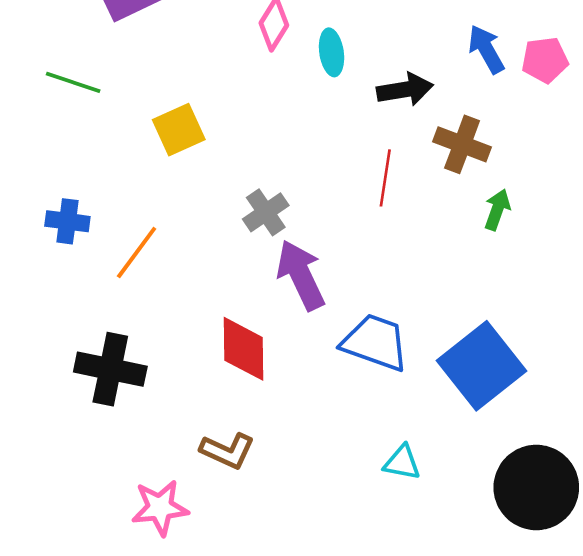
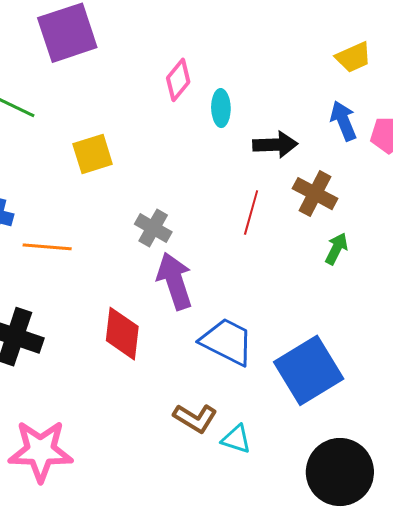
gray cross: (266, 212) -> (153, 228), turned -33
orange line: (137, 253) -> (47, 247), turned 51
brown L-shape: (227, 451) -> (195, 418), moved
pink star: (160, 508) -> (41, 451), size x1.4

